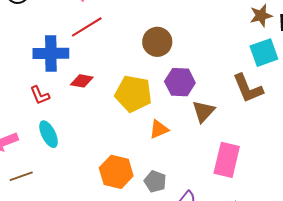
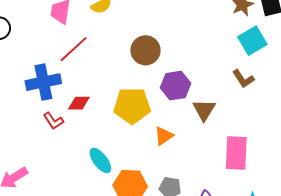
brown L-shape: (248, 88) -> (243, 79), size x0.7
red L-shape: (40, 95) -> (53, 121), moved
cyan ellipse: (49, 134) -> (100, 161), moved

